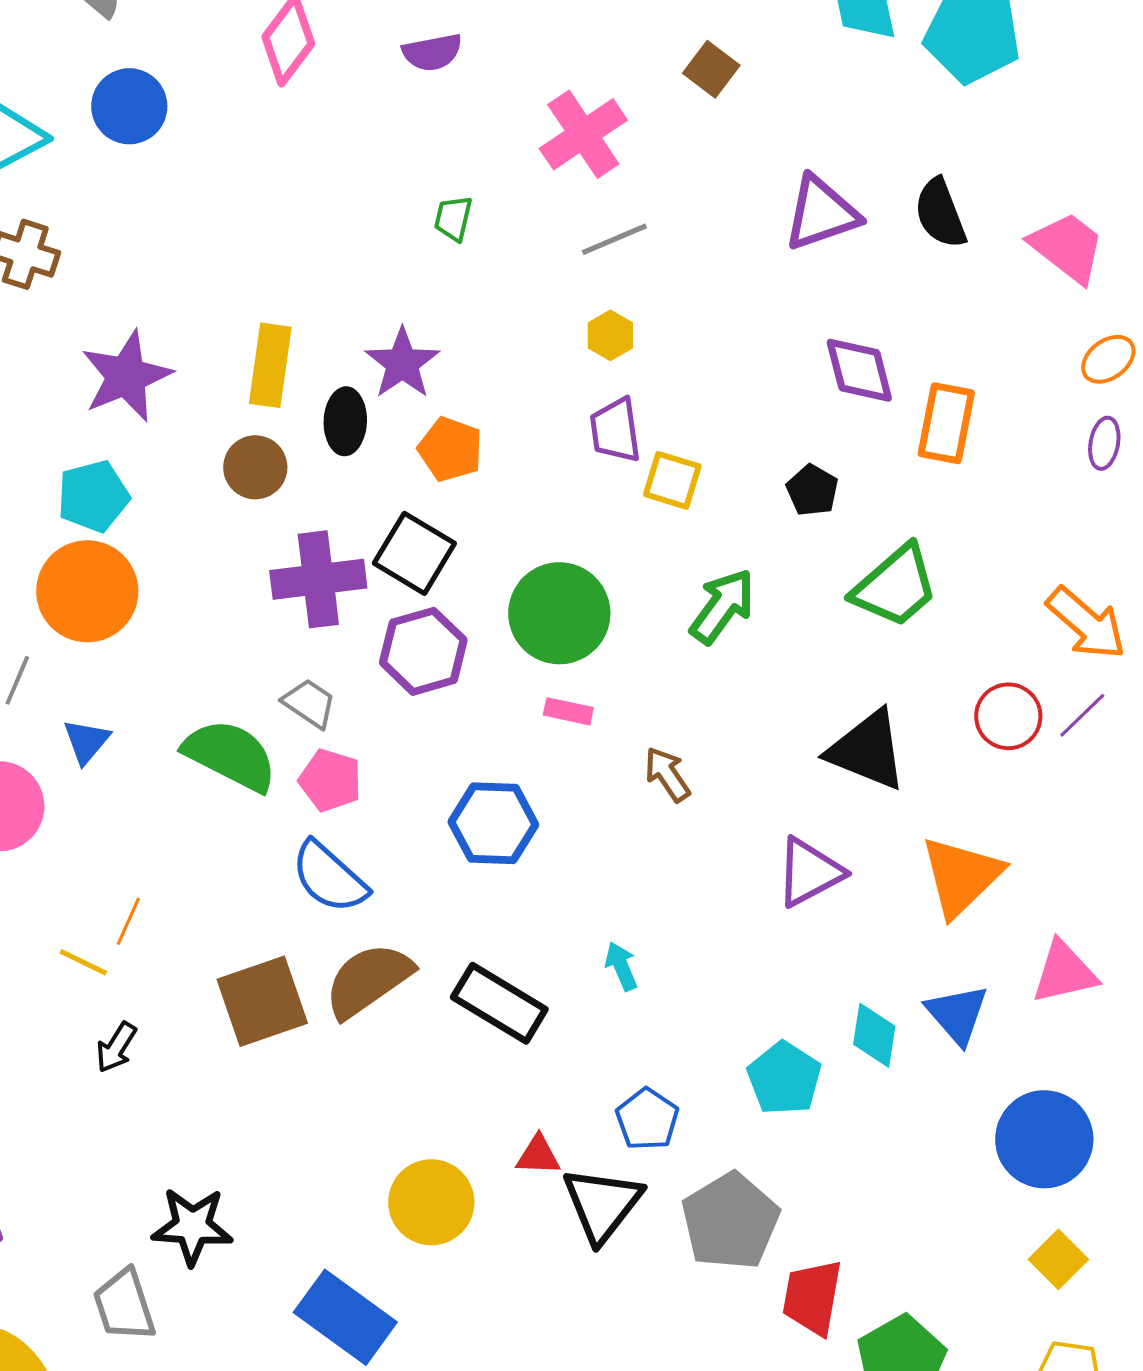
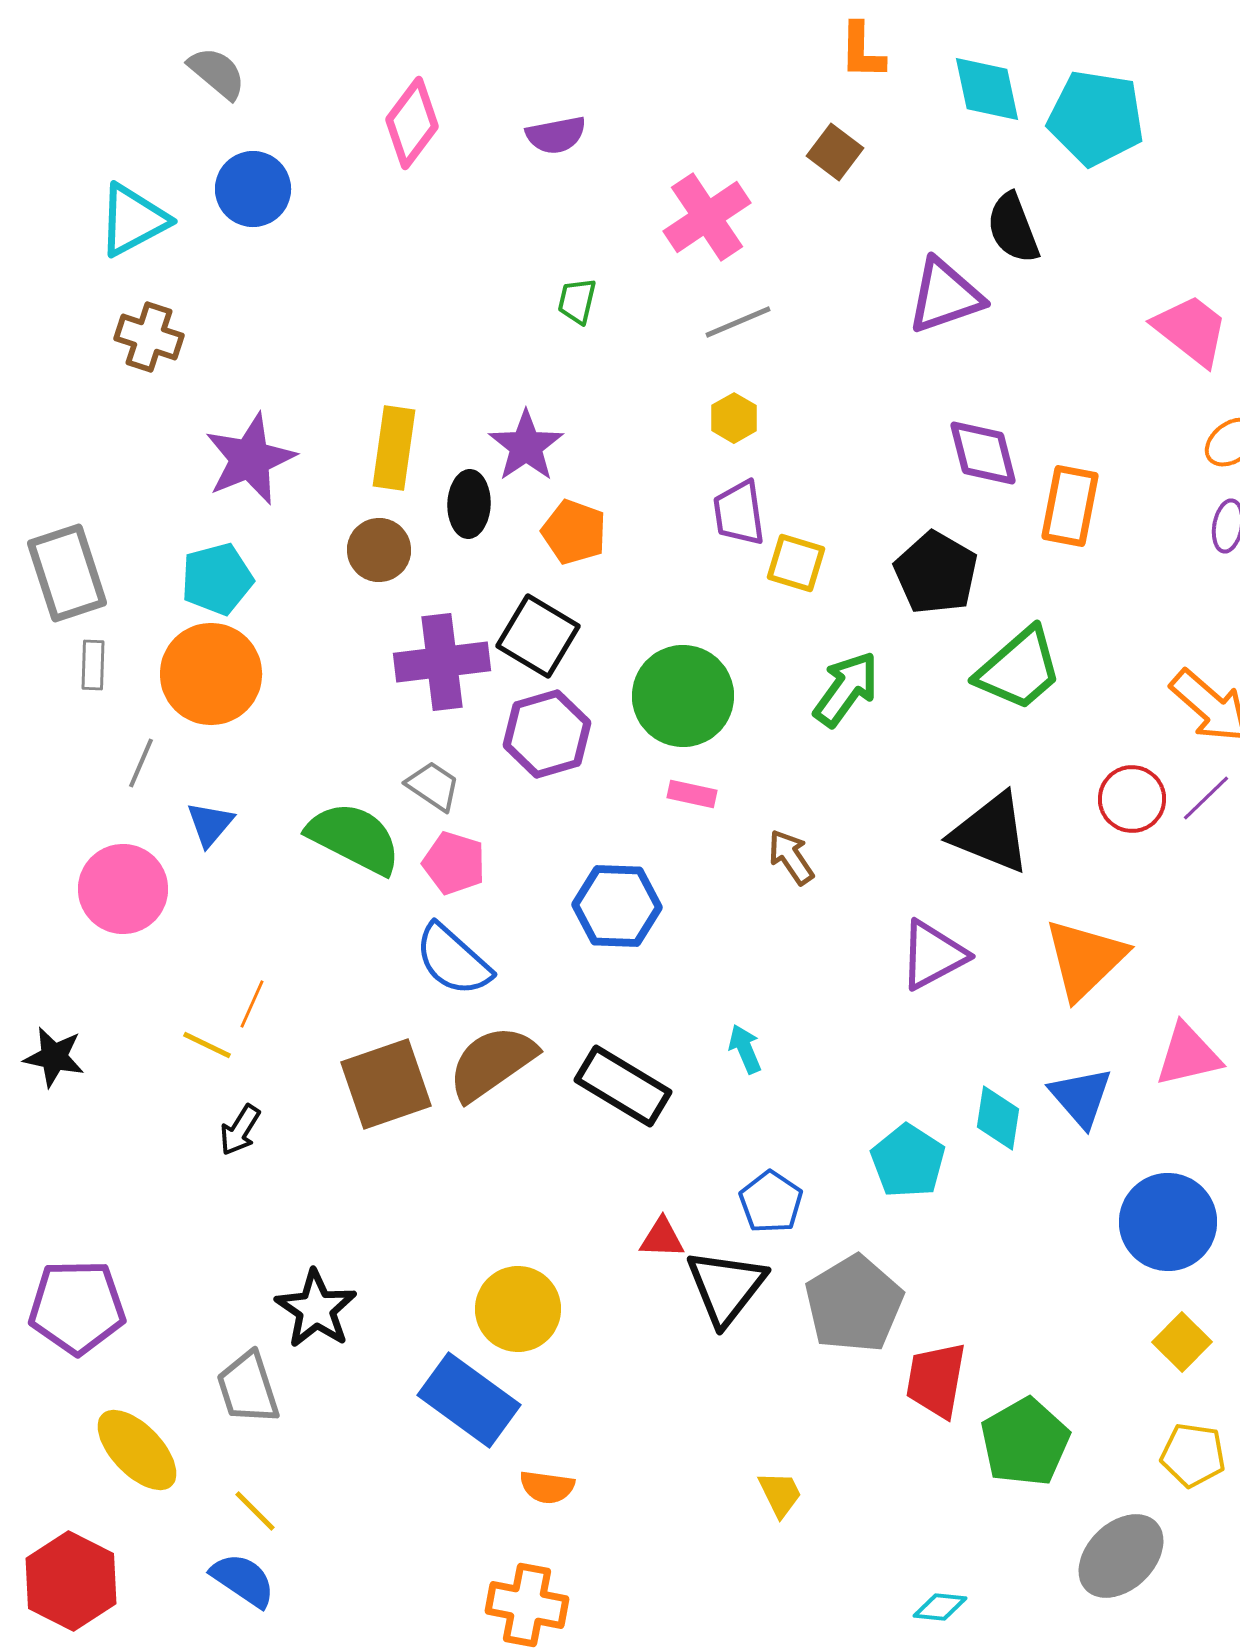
black semicircle: (940, 213) -> (1013, 228), moved
black pentagon: (812, 490) -> (936, 573), size x1.6
yellow circle: (431, 1202) -> (518, 1309), moved
black star: (192, 1226) -> (316, 1309), turned 30

